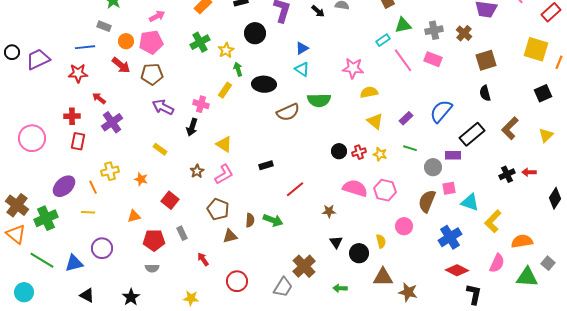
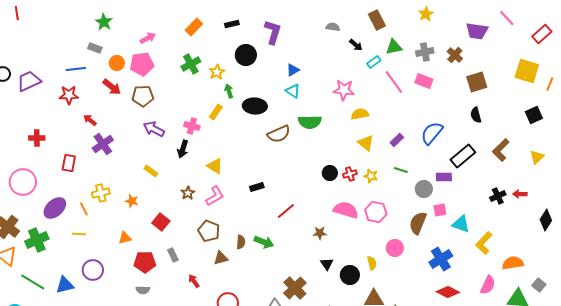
black arrow: (318, 11) -> (356, 45), moved
red cross: (72, 116) -> (37, 138), moved
pink circle: (32, 138) -> (23, 182), moved

